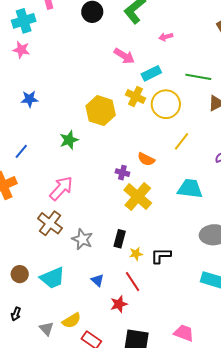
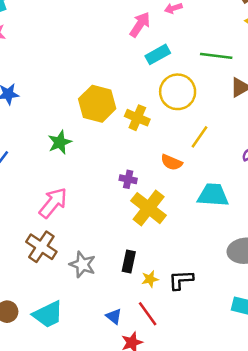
pink arrow: (124, 56) -> (140, 25), moved, turned -85
yellow cross: (136, 97) -> (137, 118), moved
orange semicircle: (146, 159) -> (172, 162), moved
blue triangle: (97, 280) -> (114, 316), moved

